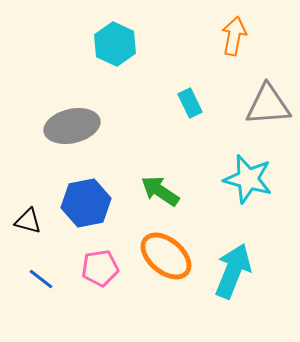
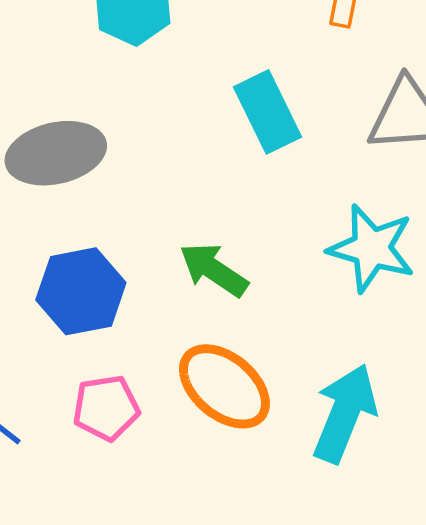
cyan rectangle: (190, 103) -> (267, 112), size x1.5

